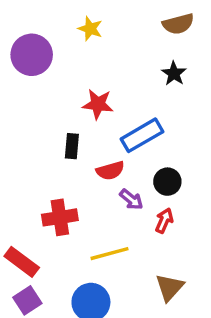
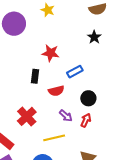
blue rectangle: (142, 135) -> (75, 72), size x0.7
purple arrow: (131, 199) -> (66, 116), moved
red cross: (60, 217) -> (27, 116), turned -36

